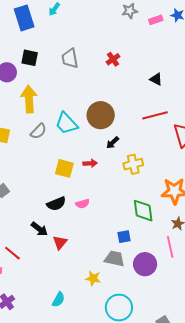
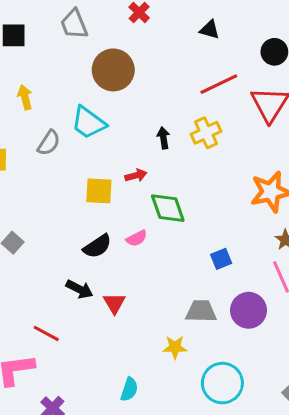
yellow arrow: (29, 99) -> (25, 97), size x0.6
brown circle: (101, 115) -> (113, 70), moved
black arrow: (113, 143) -> (163, 138), turned 136
yellow cross: (133, 164) -> (206, 133), moved
green diamond: (143, 211) -> (168, 208), moved
blue square: (124, 237) -> (221, 259), moved

